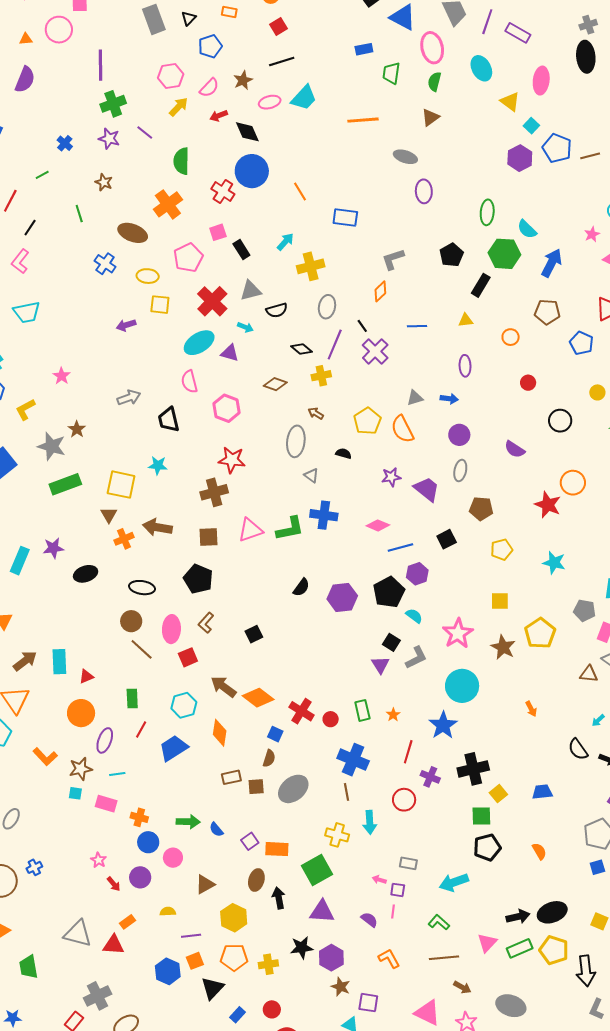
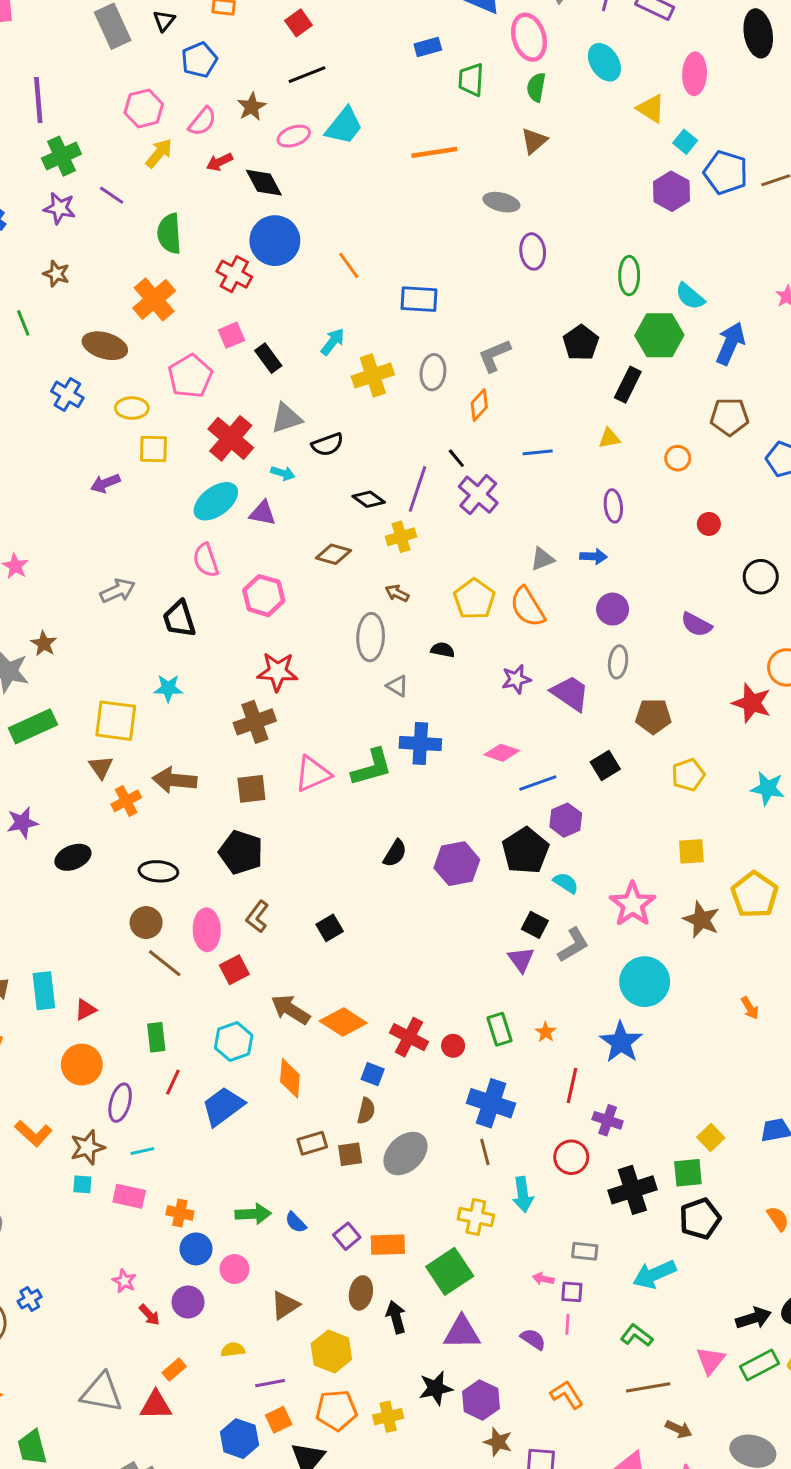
gray ellipse: (327, 307) -> (433, 372), moved
black cross: (473, 769) -> (632, 1190), moved

